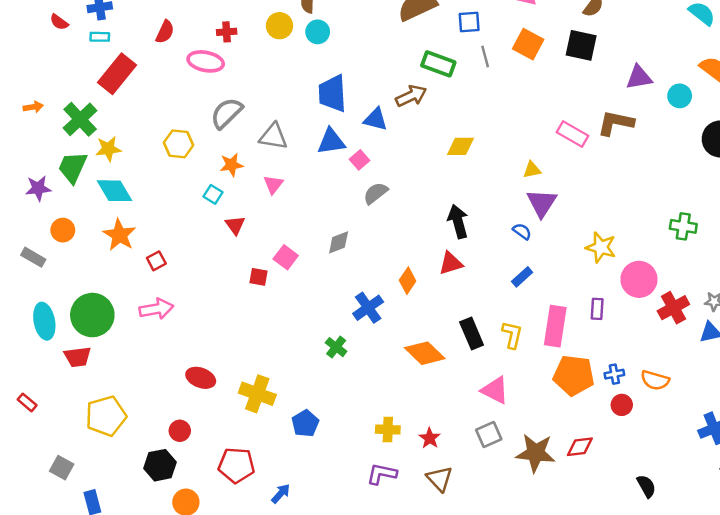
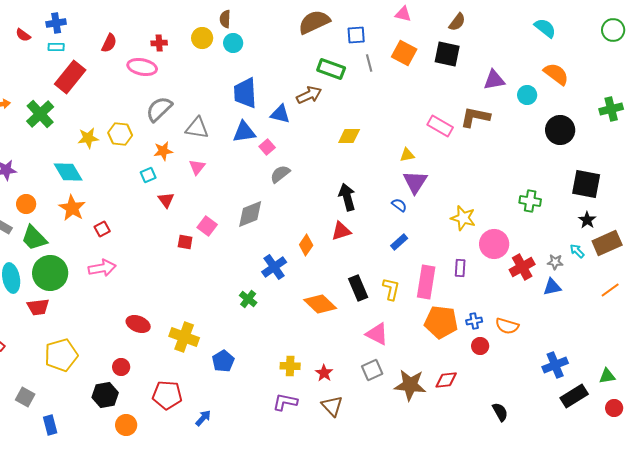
yellow star: (108, 149) -> (88, 138), moved
green trapezoid: (73, 167) -> (34, 238), moved, turned -68
cyan square: (213, 194) -> (148, 175), turned 35
gray diamond: (339, 242) -> (250, 214), size x1.4

